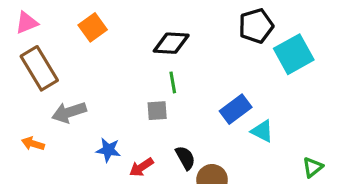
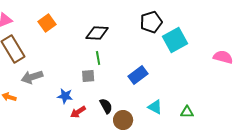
cyan triangle: (262, 131) -> (155, 107), moved
blue star: (108, 150) -> (65, 96), moved
green triangle: (313, 167) -> (187, 112), turned 40

